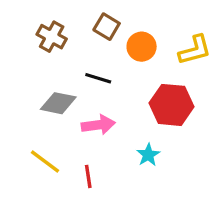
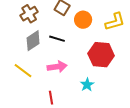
brown cross: (52, 37) -> (29, 14), turned 30
gray diamond: (58, 103) -> (33, 41), moved, turned -45
yellow line: (45, 162) -> (23, 71), moved

